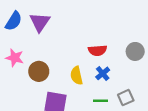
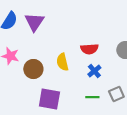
yellow semicircle: (76, 76) -> (62, 62), moved

